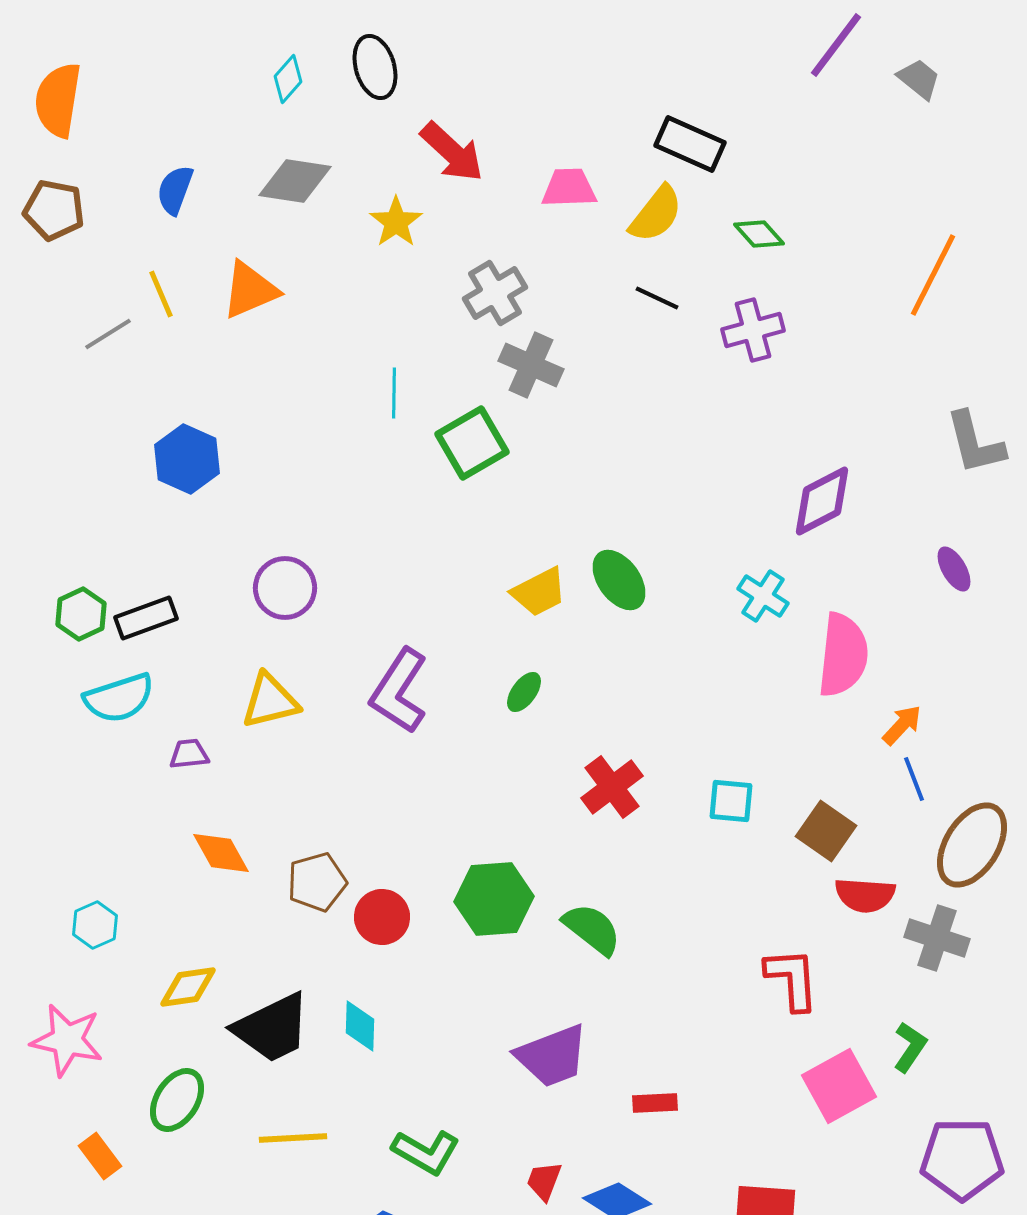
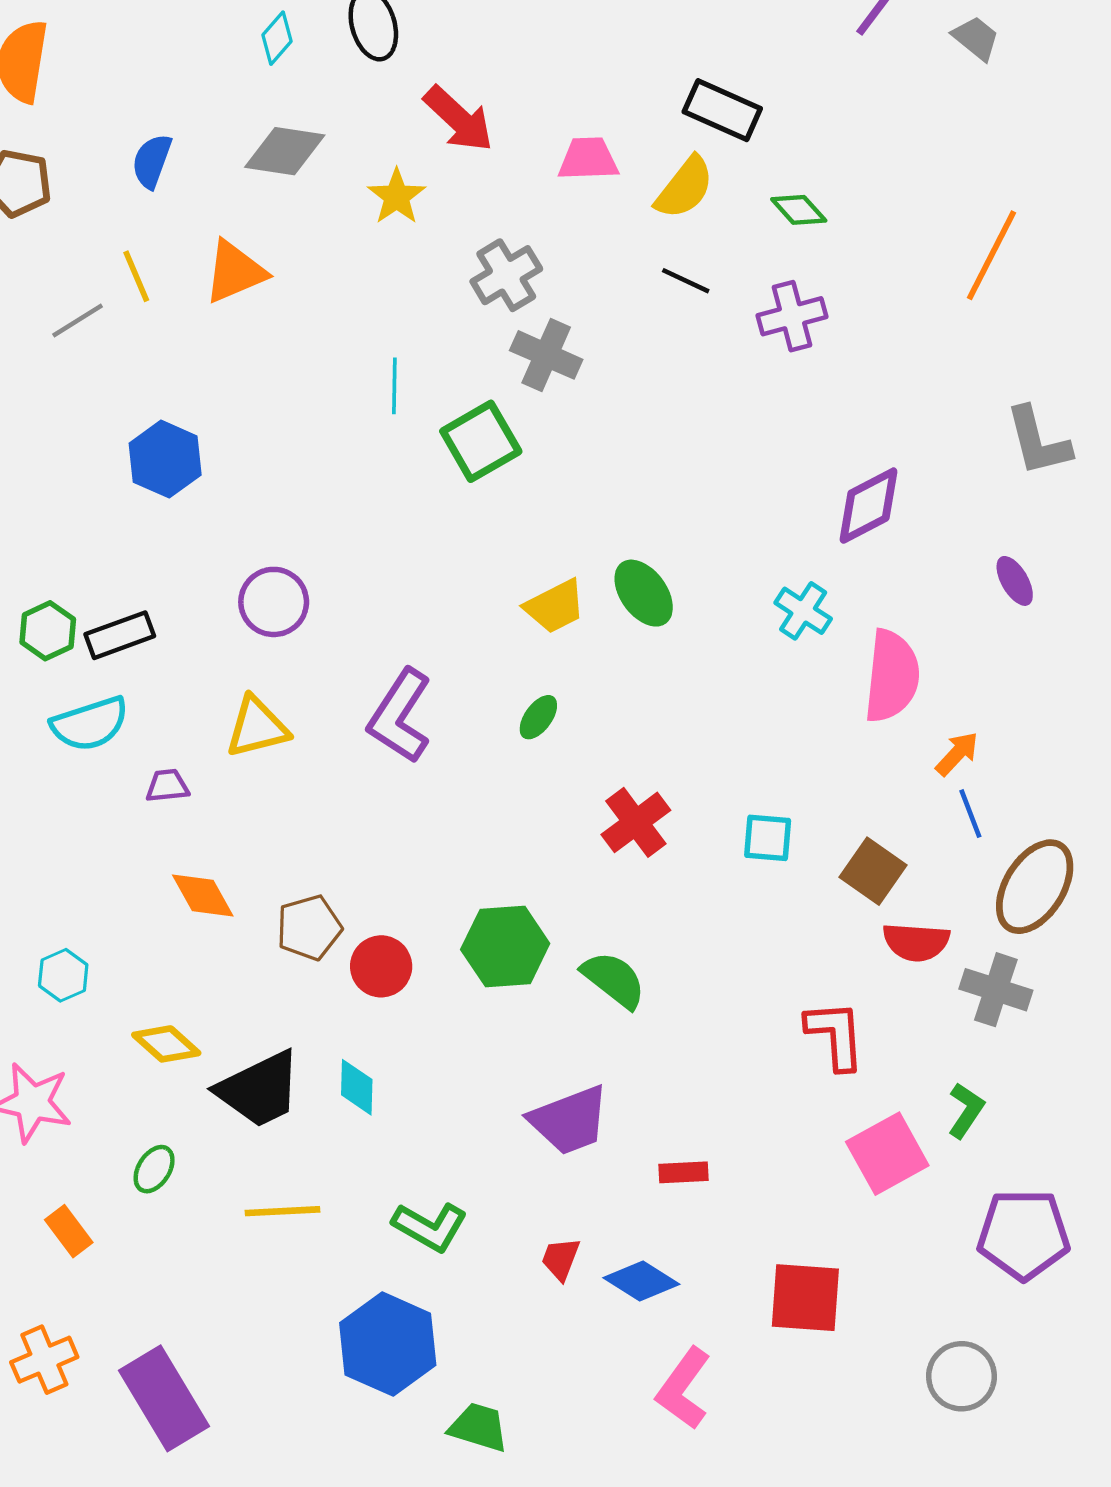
yellow diamond: (188, 987) -> (166, 1044), turned 50
green ellipse: (177, 1100) -> (154, 1169), size x0.7

